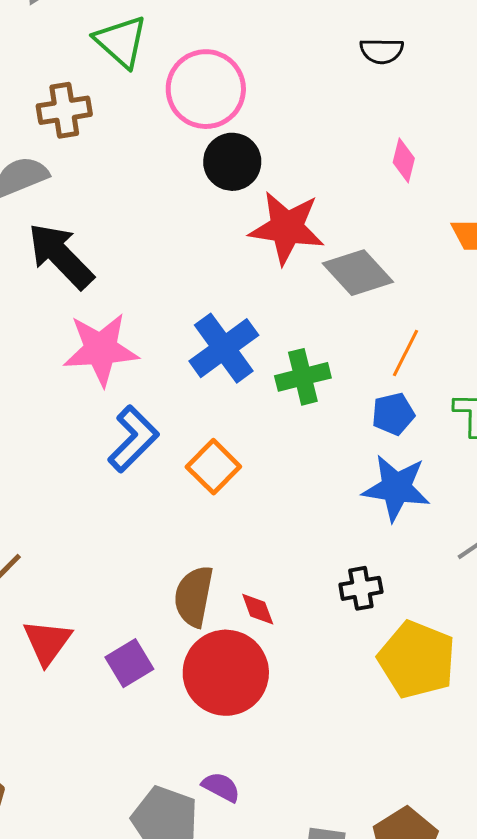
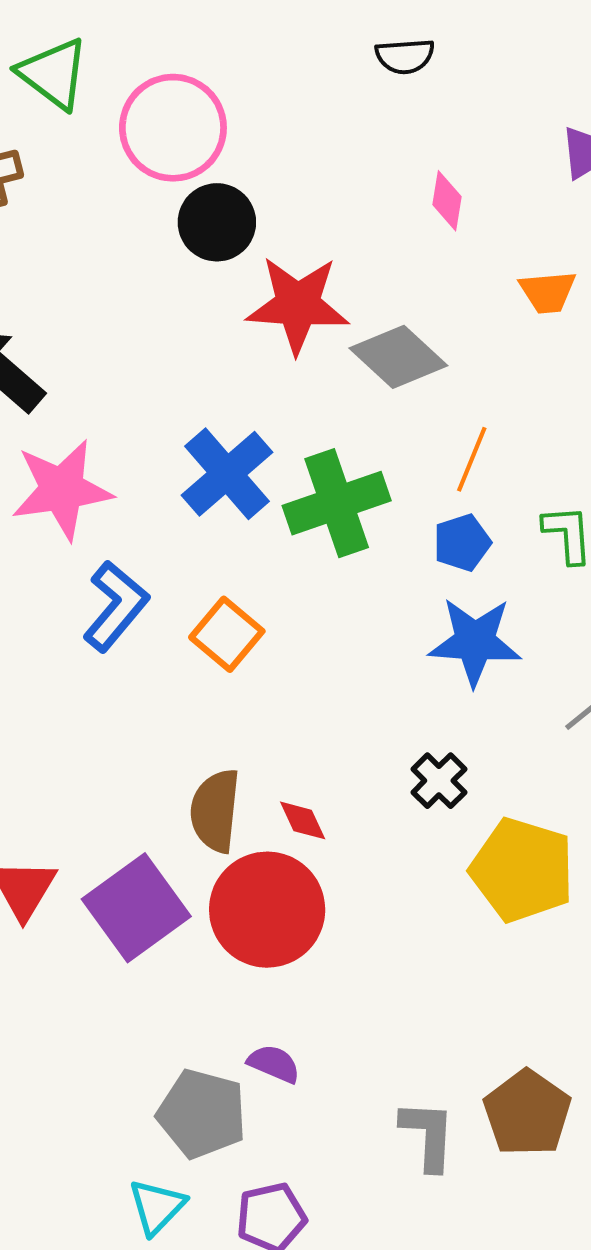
green cross: (303, 377) -> (337, 503), size x1.4
black cross: (361, 588) -> (439, 781), turned -30
purple square: (129, 663) -> (136, 908), size x1.6

